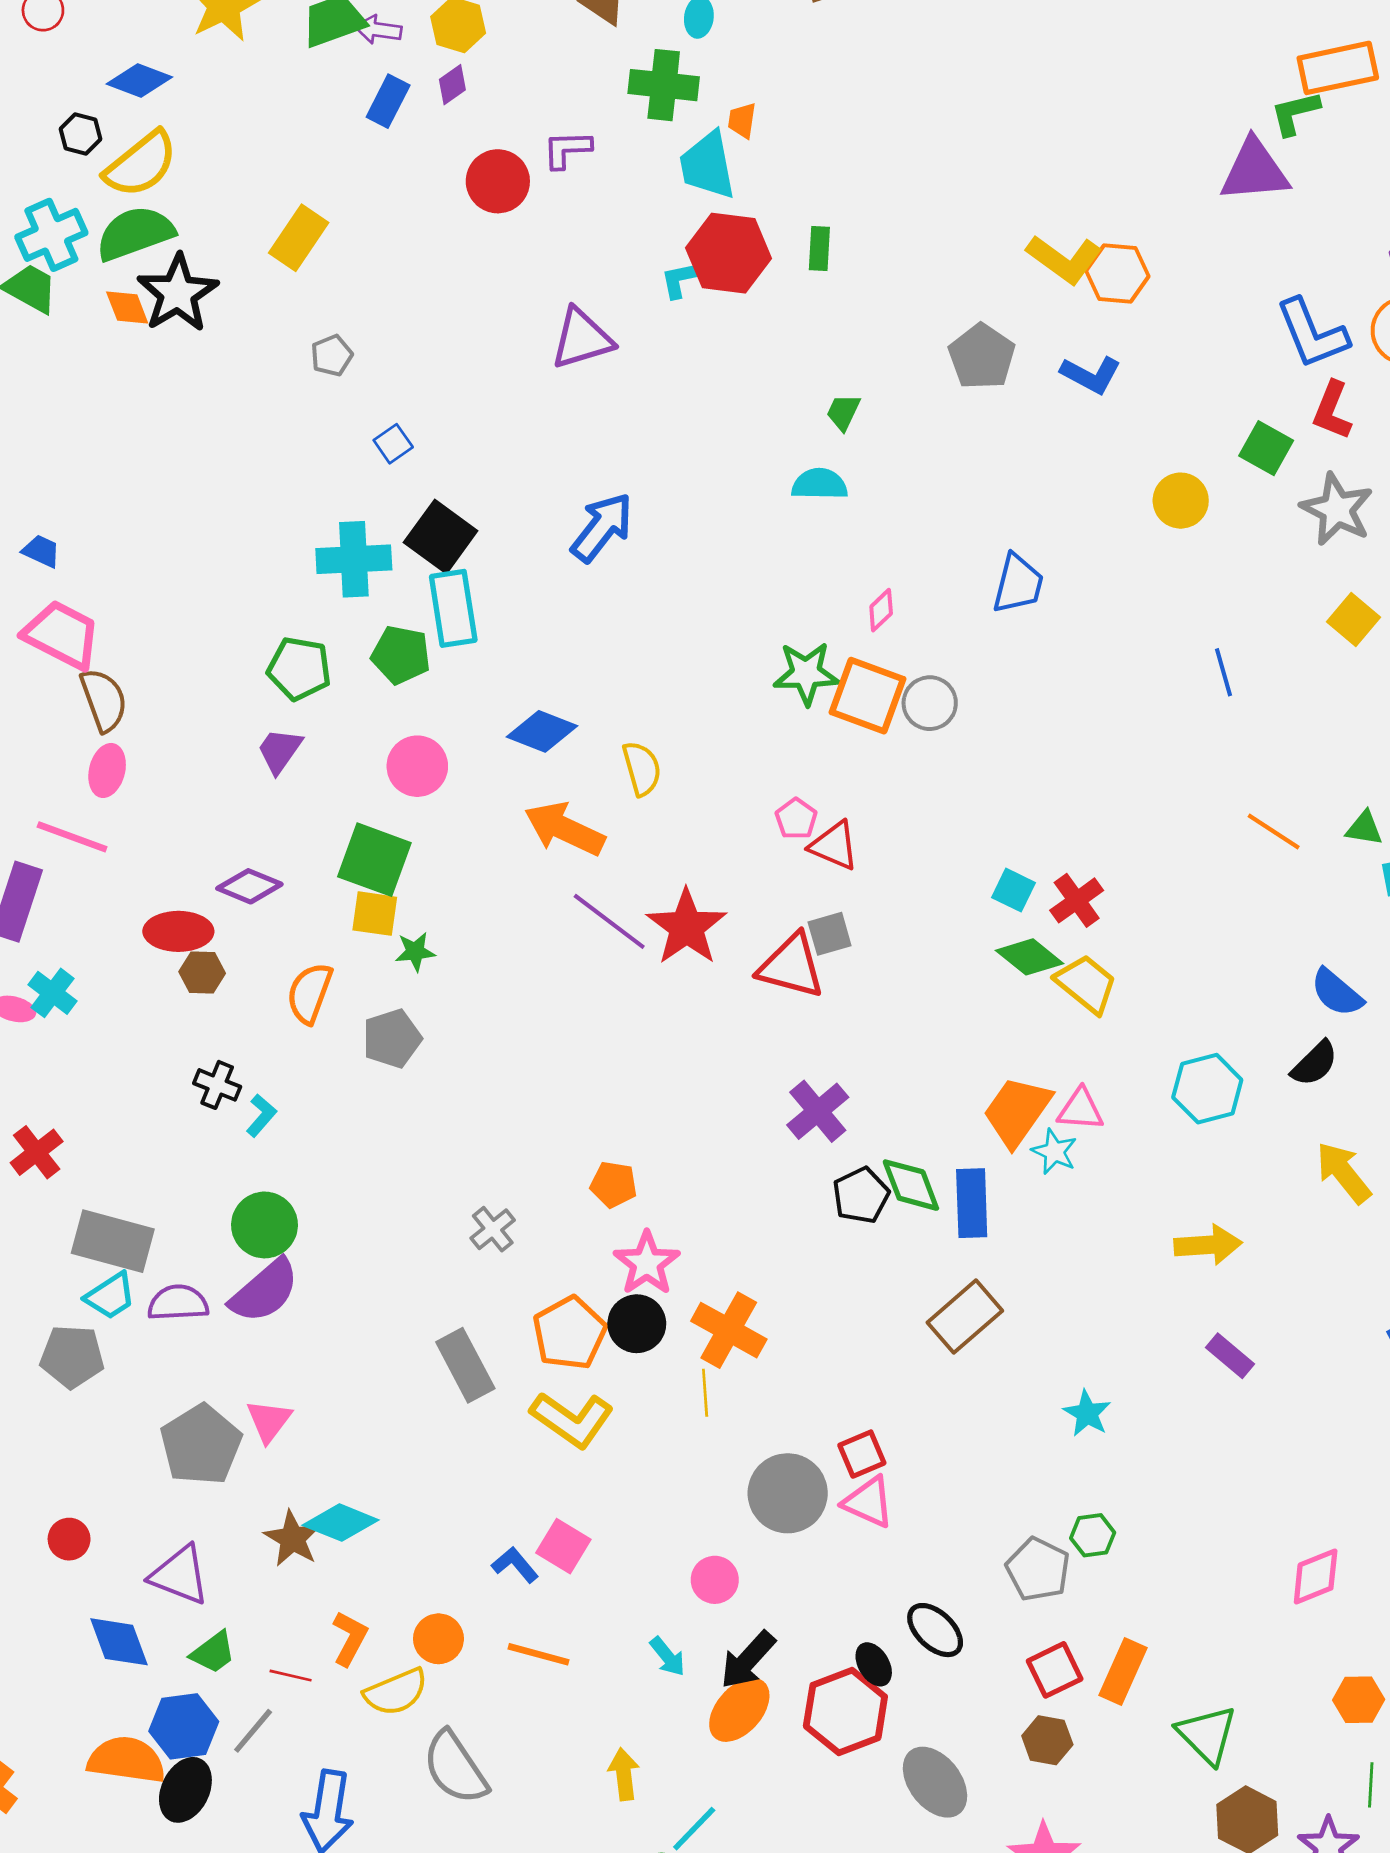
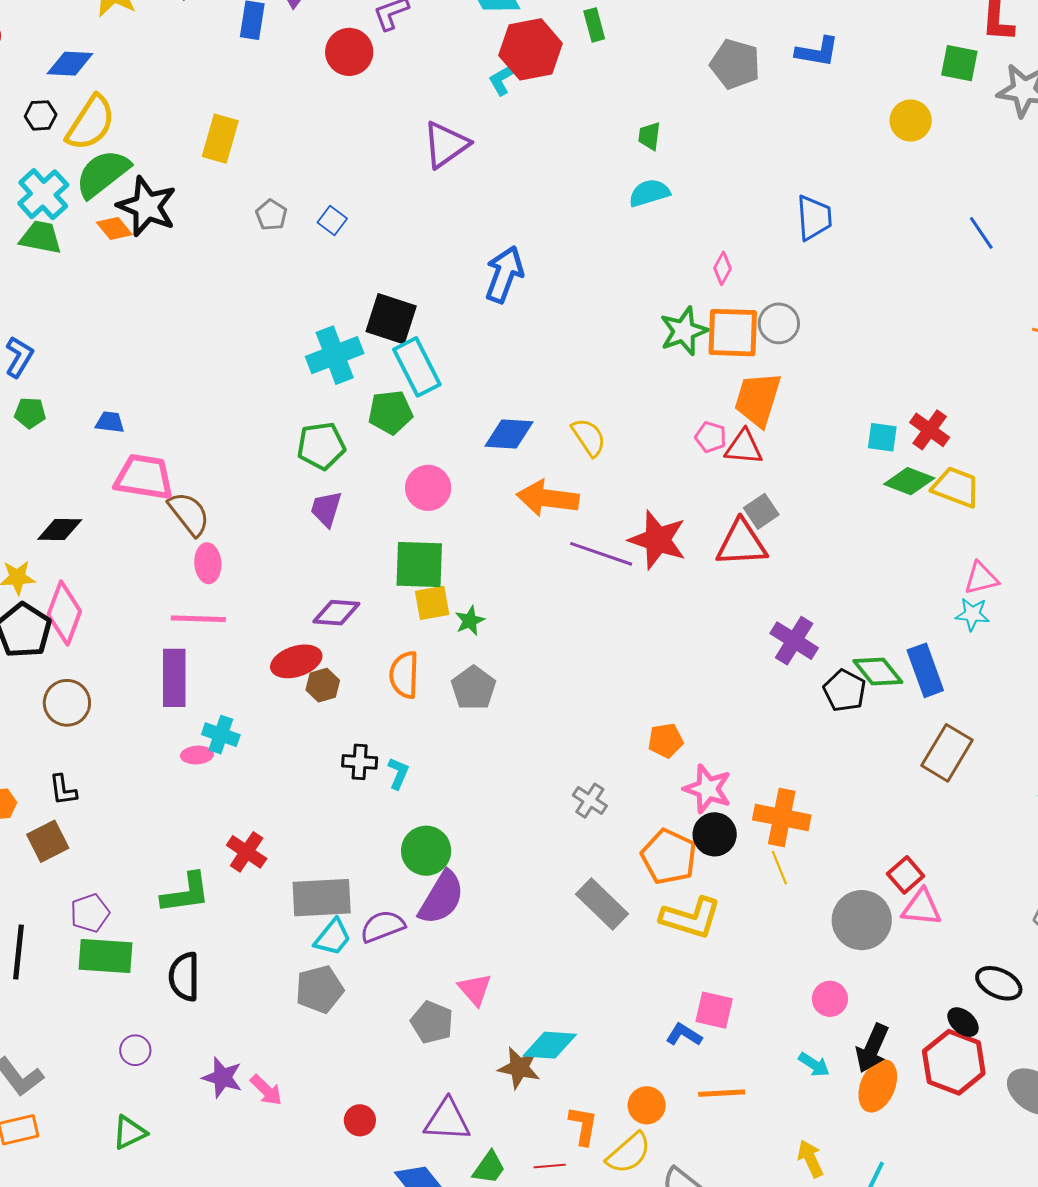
blue square: (393, 444) -> (332, 220), moved
orange trapezoid: (1017, 1111) -> (758, 399), moved
gray pentagon: (201, 1445) -> (432, 1022), size x0.7

